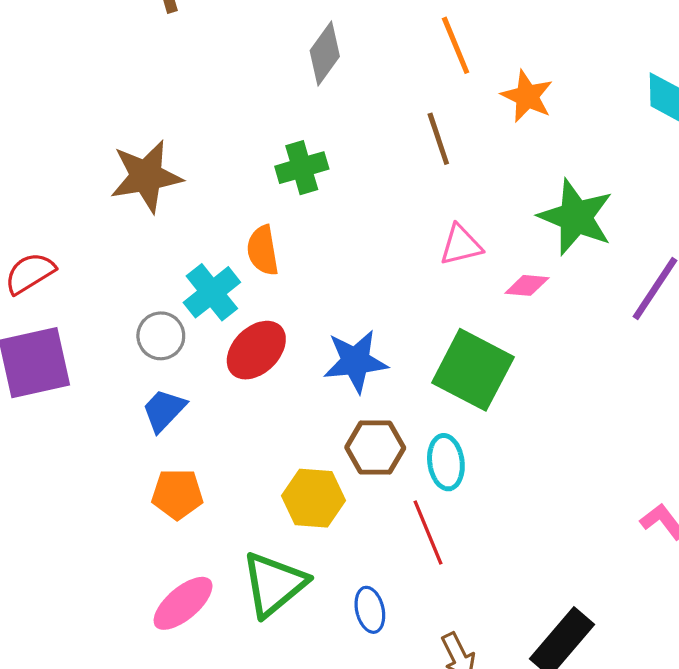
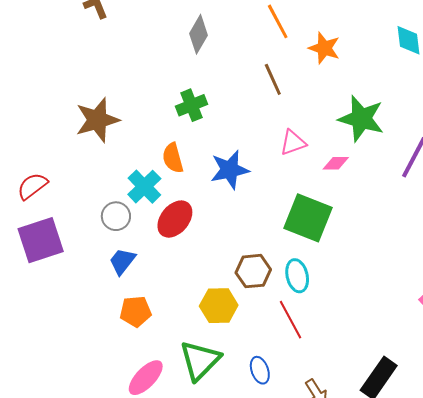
blue star: (355, 361) -> (230, 170), moved

